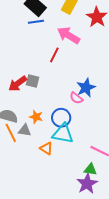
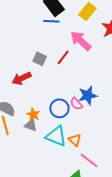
gray square: (33, 81) -> (40, 59), moved
blue circle: (61, 118) -> (59, 108), moved
gray triangle: (25, 130) -> (31, 125), moved
orange triangle: (46, 148) -> (75, 140), moved

